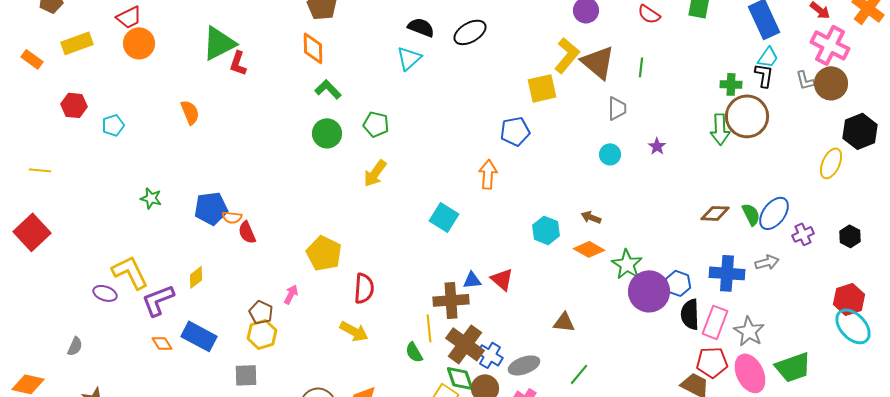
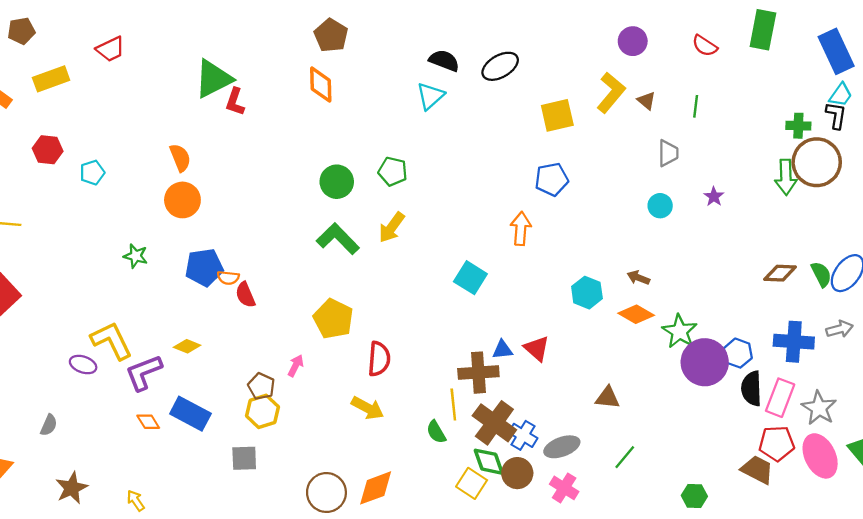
orange circle: (139, 43) -> (182, 200), moved
brown triangle: (598, 62) -> (646, 101), size x0.5
yellow square: (542, 88) -> (557, 115), moved
green L-shape: (328, 89) -> (338, 239), moved, size x1.4
yellow diamond: (196, 277) -> (187, 346), turned 60

